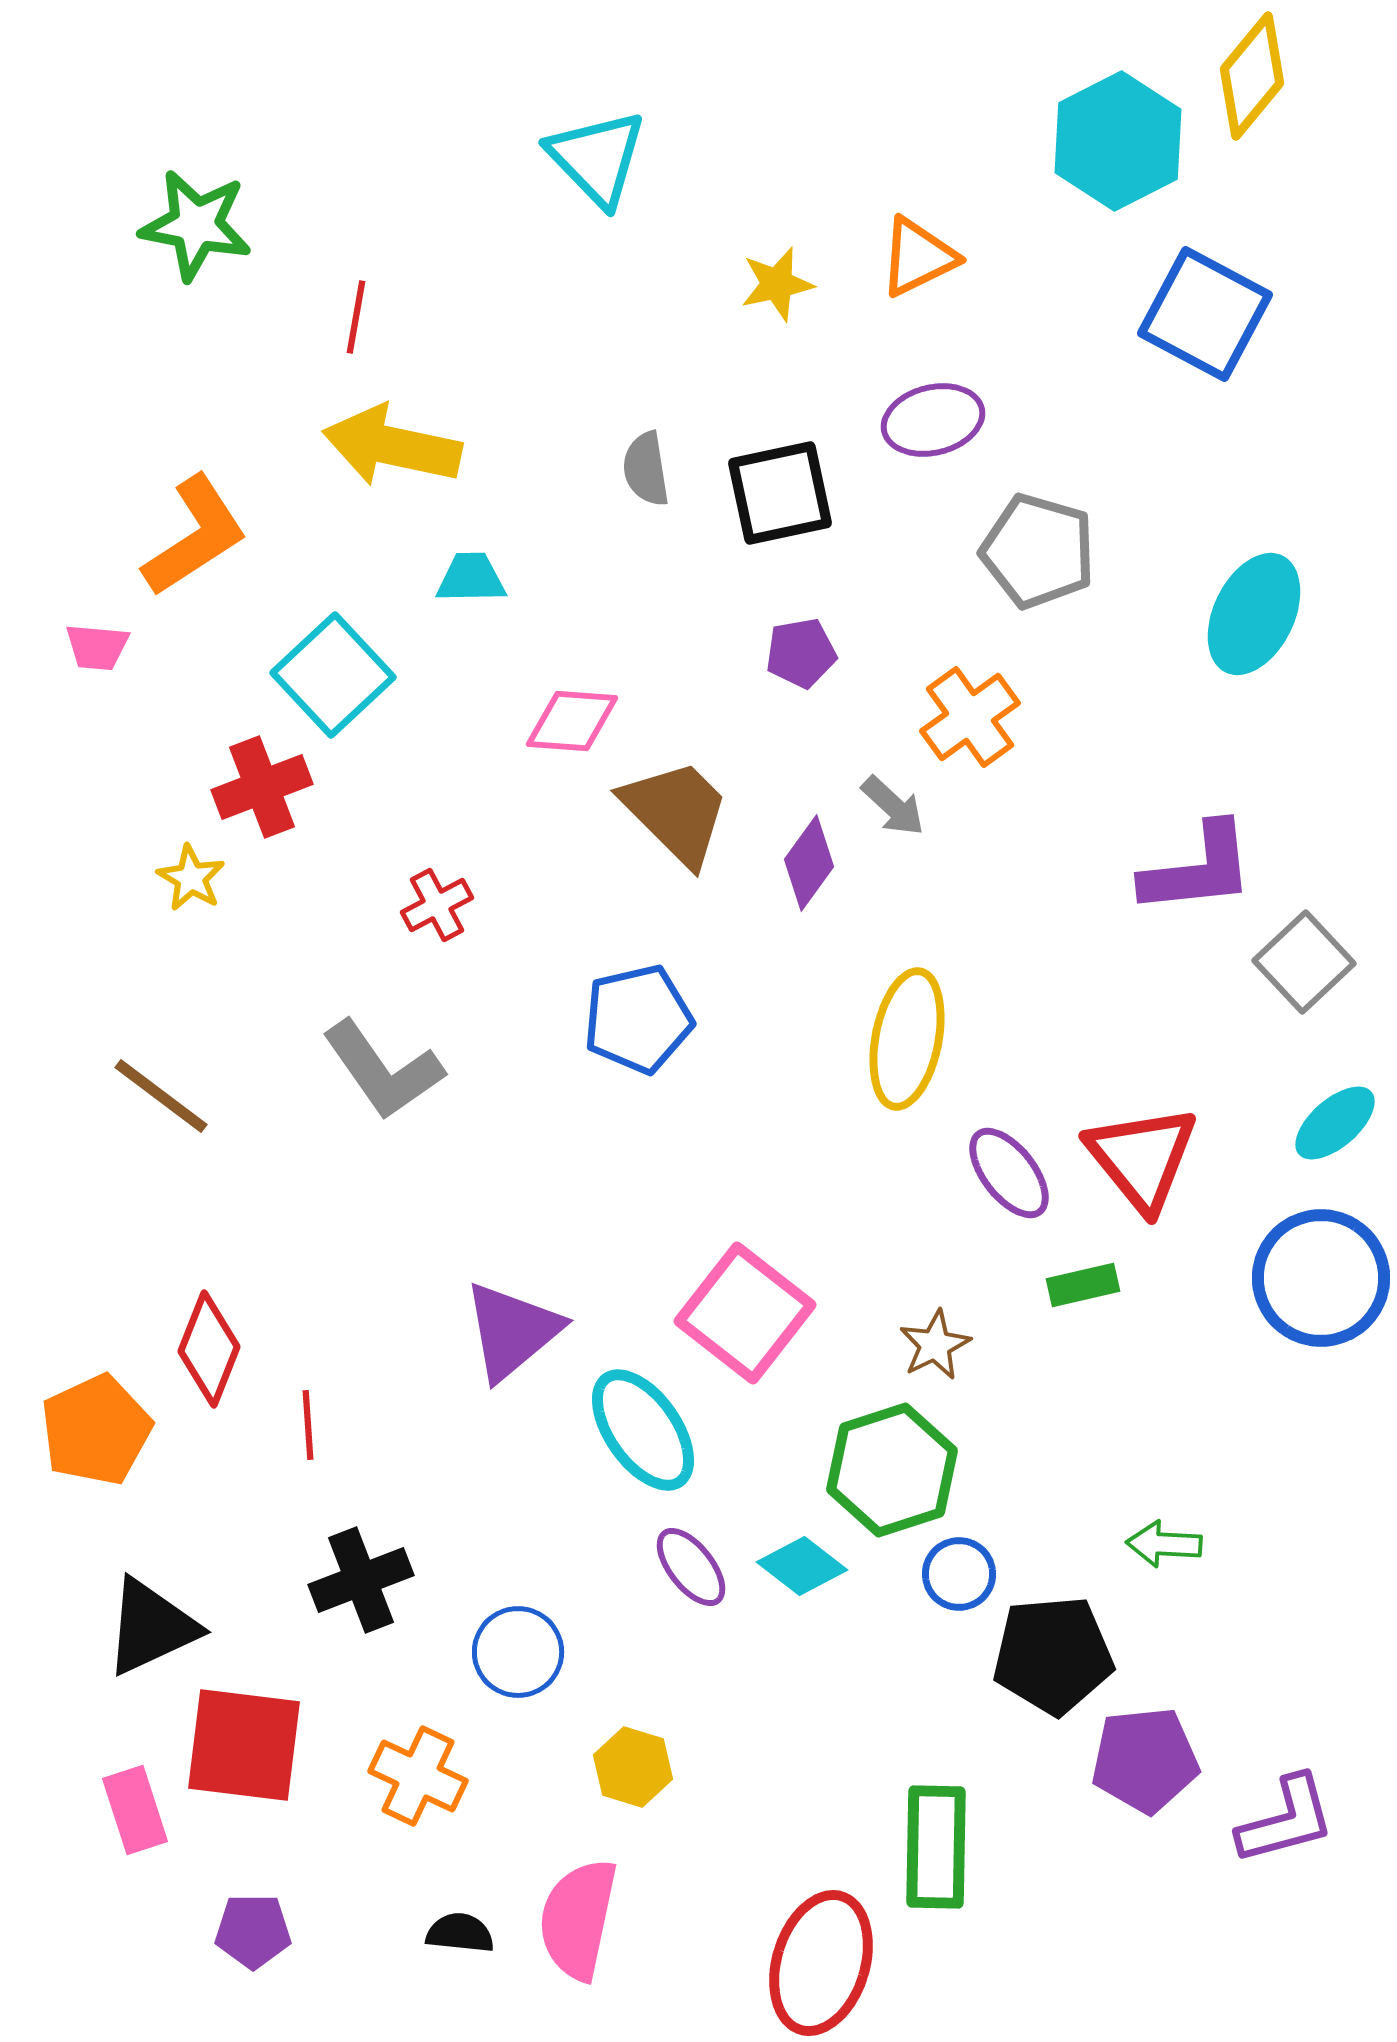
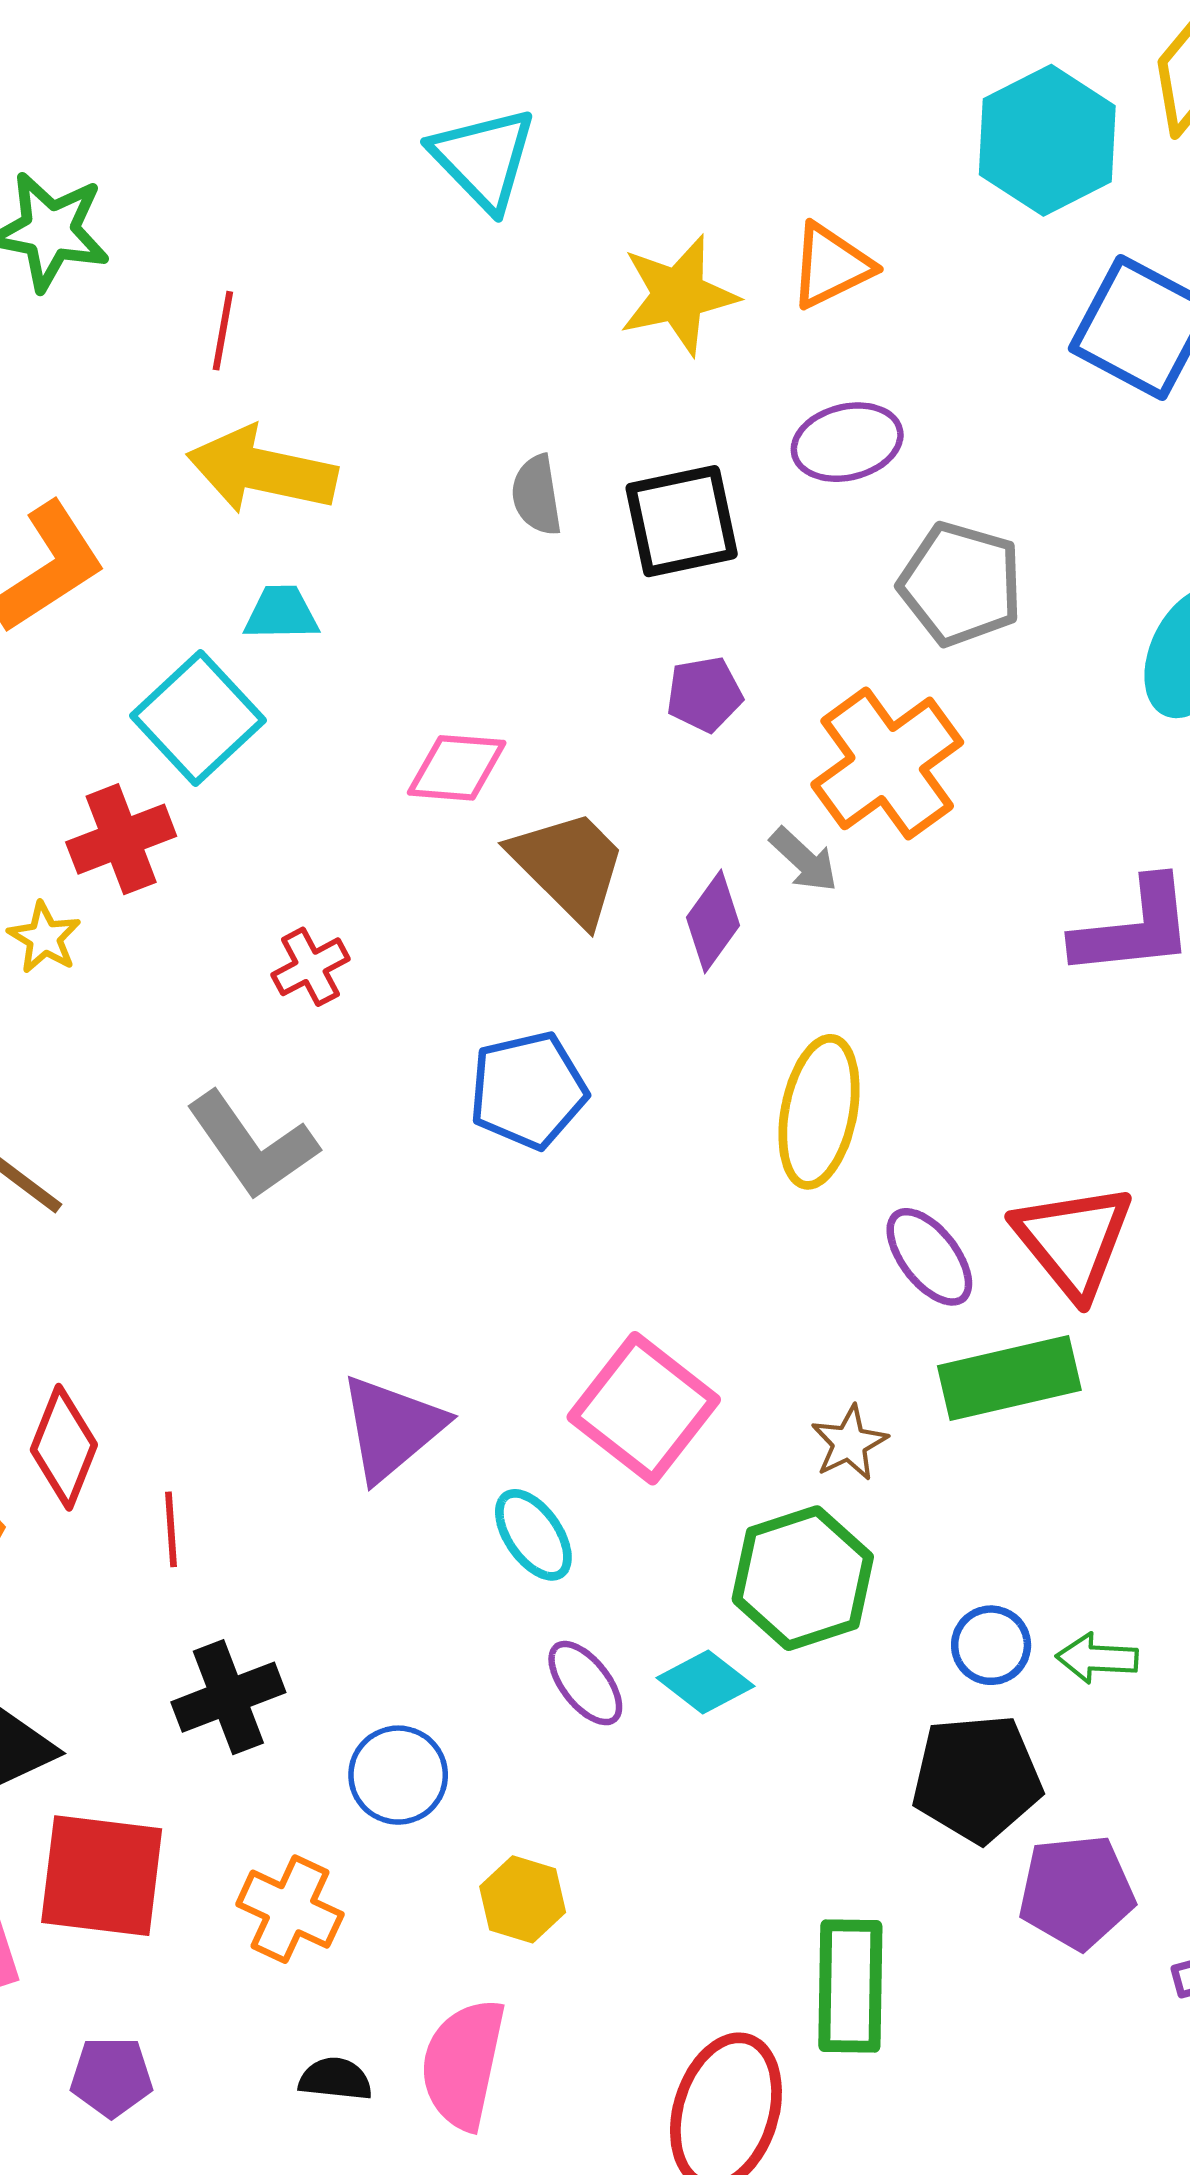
yellow star: (777, 284) -> (678, 295), size x1.5
cyan trapezoid: (471, 578) -> (281, 613), moved
orange cross: (970, 717) -> (887, 763), size x1.4
green rectangle: (1083, 1285) -> (1009, 1378), size x1.8
cyan ellipse: (643, 1430) -> (533, 1535), size x0.7
blue circle: (959, 1574) -> (991, 1645), moved

